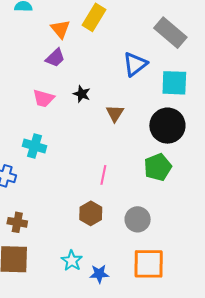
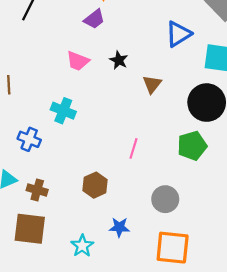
brown hexagon: (91, 213) -> (95, 185), moved
cyan star: (72, 261) -> (82, 246), moved
blue star: (99, 274) -> (119, 227), moved

